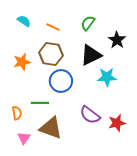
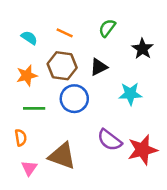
cyan semicircle: (24, 21) -> (29, 38), moved
black triangle: (91, 55) -> (99, 67), moved, size x0.7
green line: (40, 103) -> (34, 108), moved
red star: (117, 123) -> (142, 150), size x1.4

